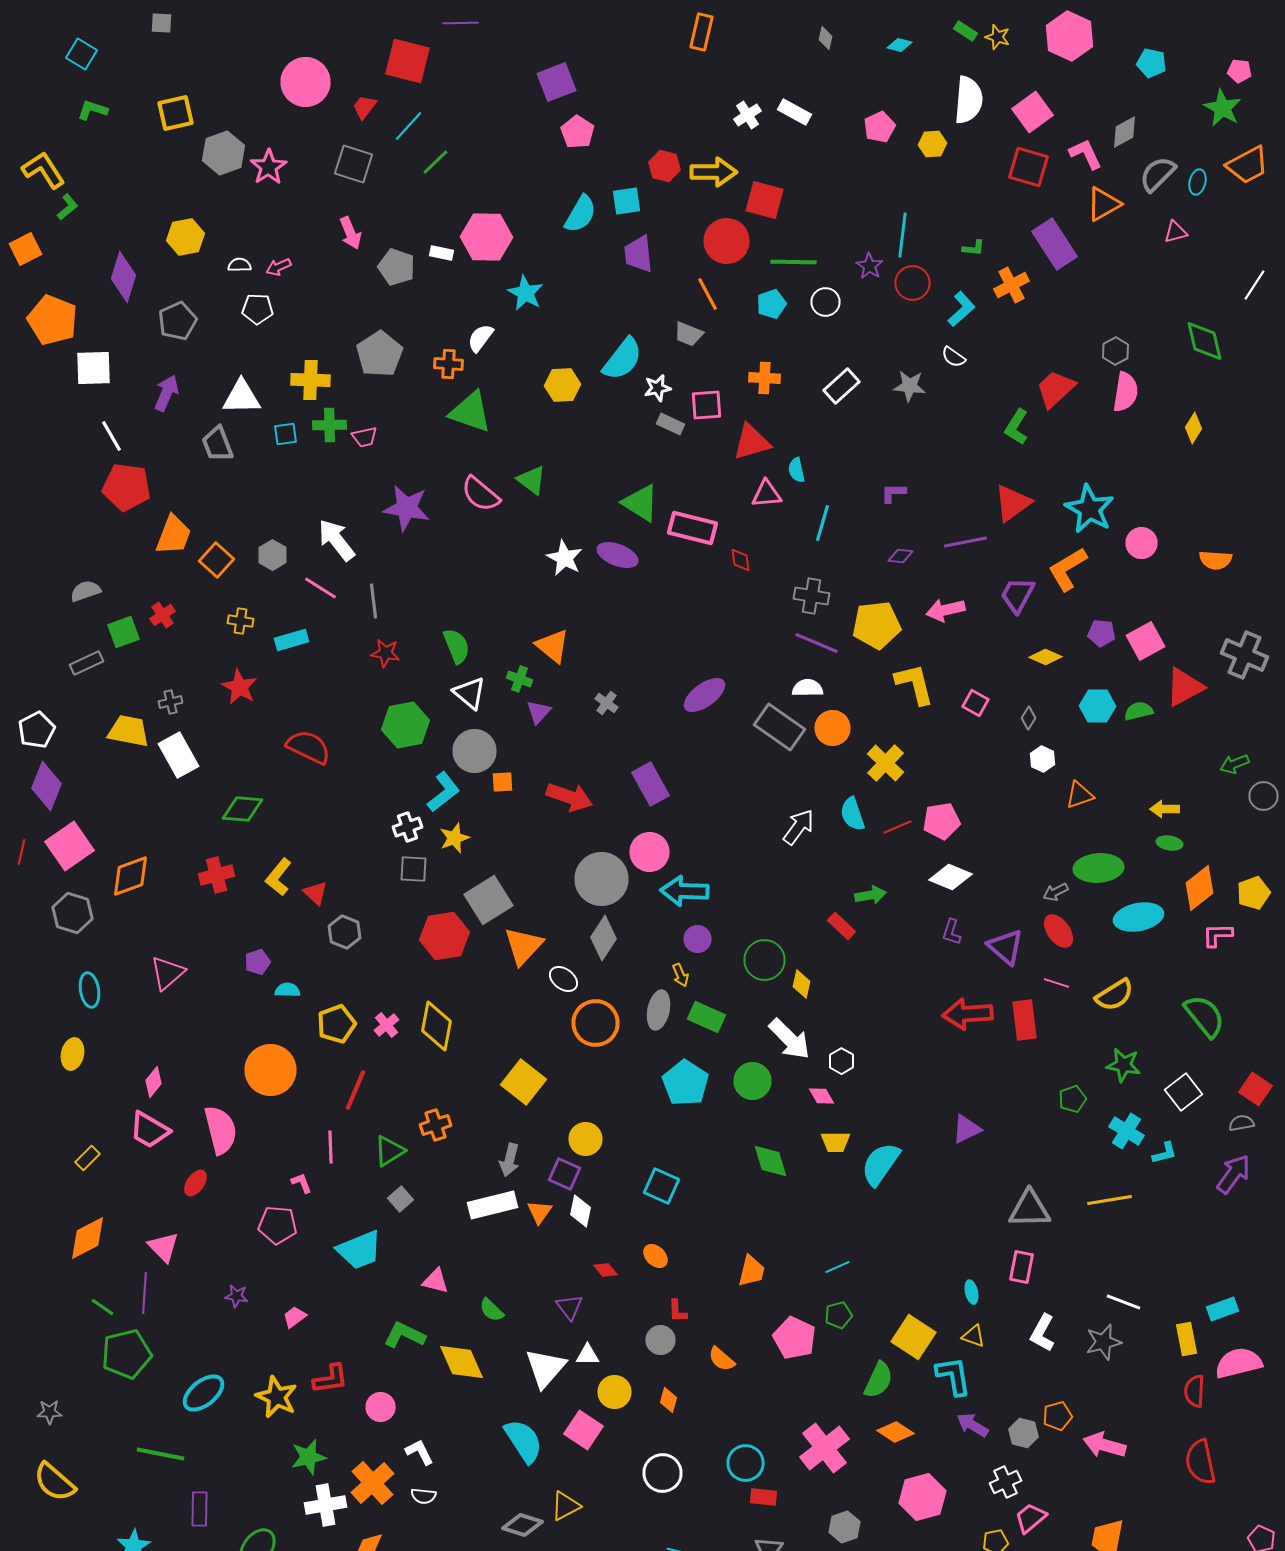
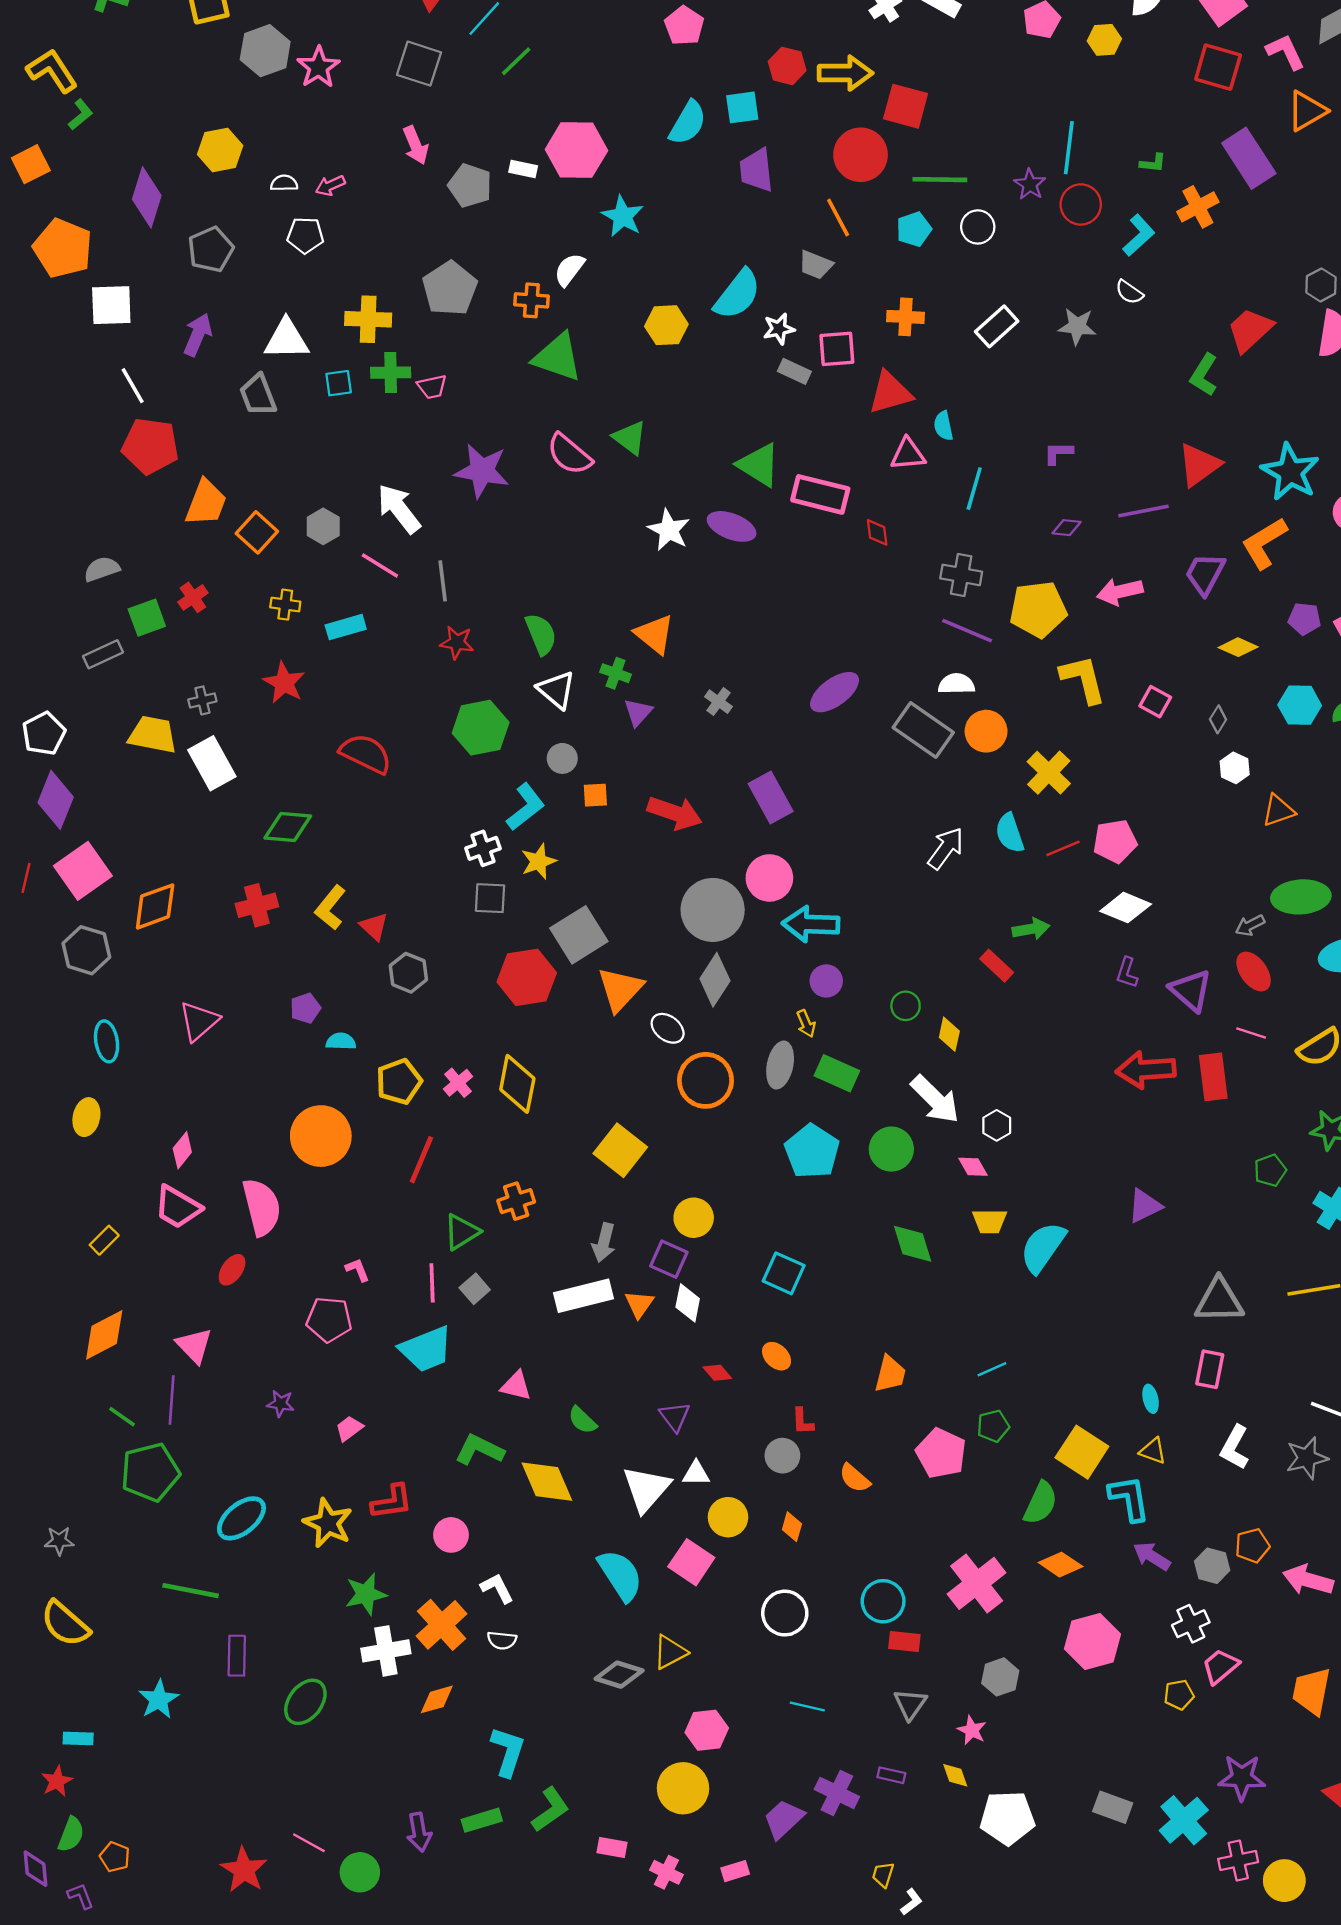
gray circle: (474, 751) -> (562, 758), size x0.6
green circle: (764, 960) -> (906, 1006), size x0.6
pink line: (330, 1147) -> (432, 1283), moved

